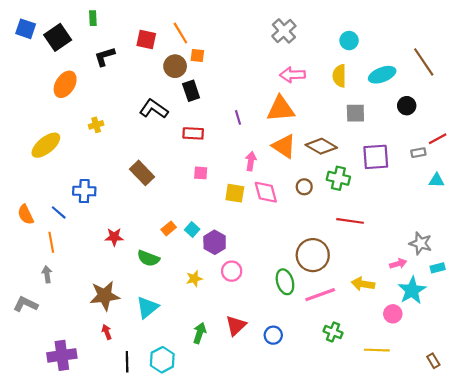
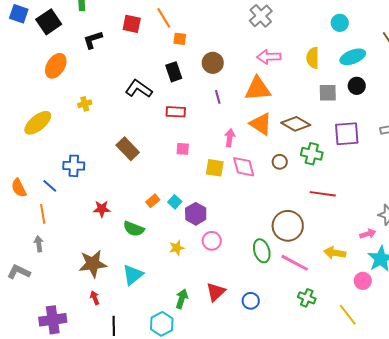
cyan circle: (349, 41) -> (340, 23), moved
brown circle: (175, 66) -> (213, 63), moved
black circle: (407, 106) -> (357, 86), moved
pink line: (320, 295) -> (295, 263), turned 48
yellow line: (377, 350) -> (348, 315), turned 50
cyan hexagon: (162, 360) -> (162, 324), moved

